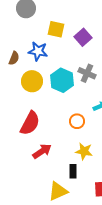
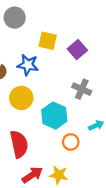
cyan hexagon: (62, 80) -> (54, 116), moved
red semicircle: (30, 123) -> (19, 144), turned -40
yellow star: (84, 151) -> (59, 175), moved

